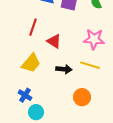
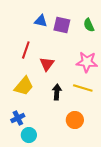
red triangle: (54, 41) -> (47, 64), turned 35
black arrow: (64, 69) -> (57, 92), turned -91
blue cross: (25, 95) -> (18, 118), turned 32

